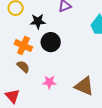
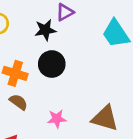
black star: (38, 21) -> (45, 30), moved

